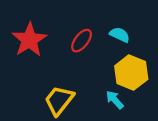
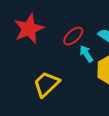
cyan arrow: (115, 100) -> (86, 54), moved

